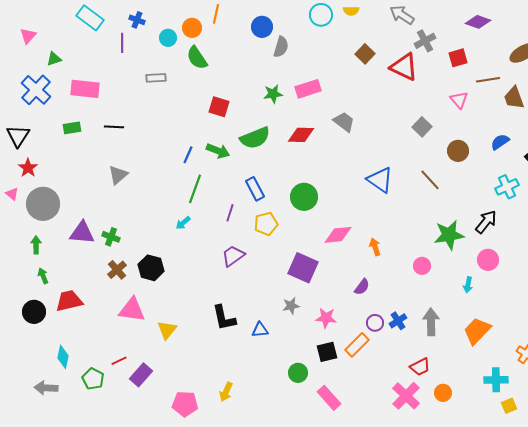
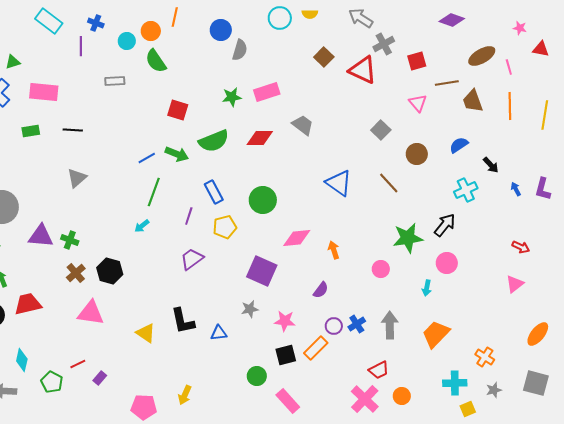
purple diamond: (478, 22) -> (452, 20), moved
blue line: (188, 155) -> (147, 158), turned 36
yellow triangle: (167, 330) -> (146, 333), moved, turned -35
purple rectangle: (141, 375) -> (100, 378), size x0.6

